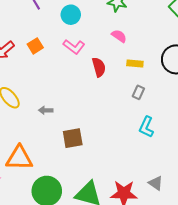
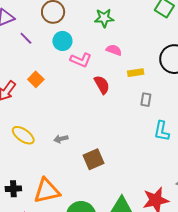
pink L-shape: (74, 47) -> (81, 60), moved

